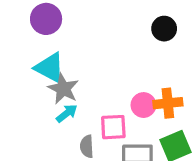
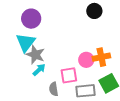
purple circle: (46, 19) -> (31, 19), moved
cyan triangle: (50, 68) -> (26, 42), turned 45

